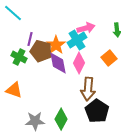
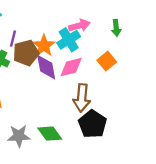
brown pentagon: (41, 51) -> (26, 53), turned -30
pink diamond: (79, 63) -> (71, 67), turned 50
green diamond: (61, 119) -> (50, 134), turned -65

